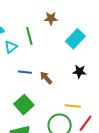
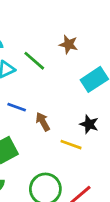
green line: (29, 36) -> (34, 61), turned -48
yellow line: (73, 106) -> (71, 145), moved

